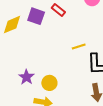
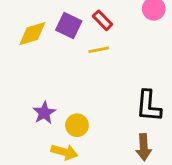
yellow line: (79, 47) -> (99, 50), moved

